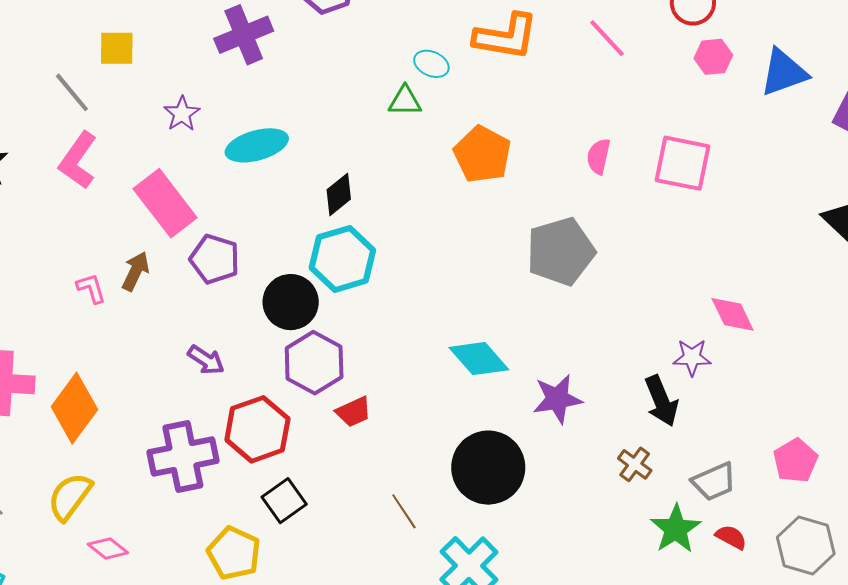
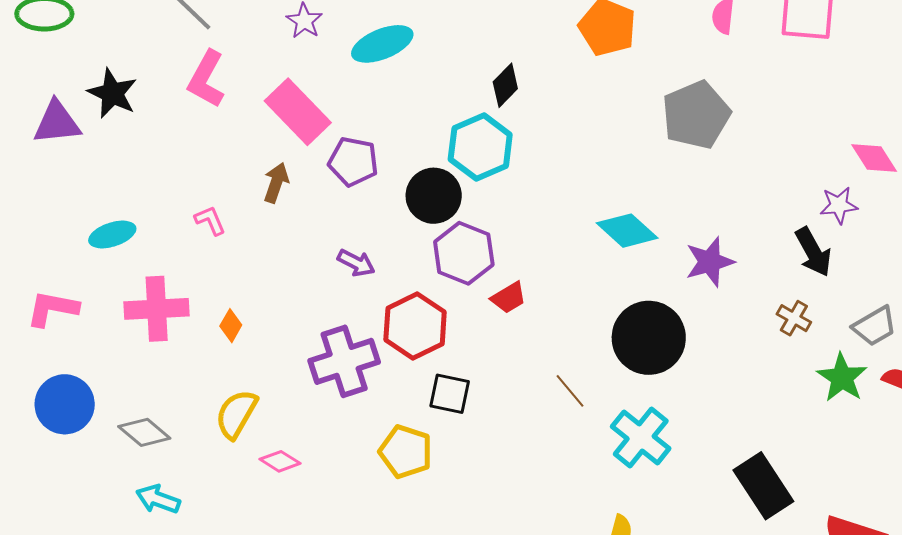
black diamond: (339, 194) -> (505, 85), moved
pink L-shape: (91, 288) -> (210, 220), moved
orange diamond: (74, 408) -> (231, 326), size x0.5
black square: (284, 501) -> (450, 394), turned -36

